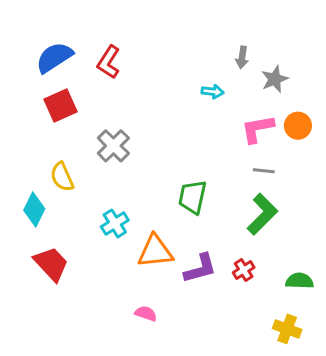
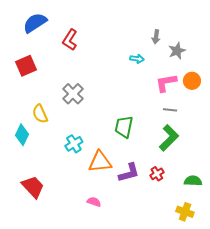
blue semicircle: (54, 57) -> (35, 23), moved
red square: (61, 106) -> (26, 66), moved
red trapezoid: (51, 264) -> (33, 187), moved

